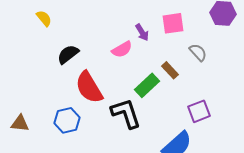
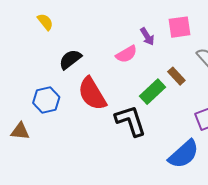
blue hexagon: (67, 120) -> (46, 100), moved

